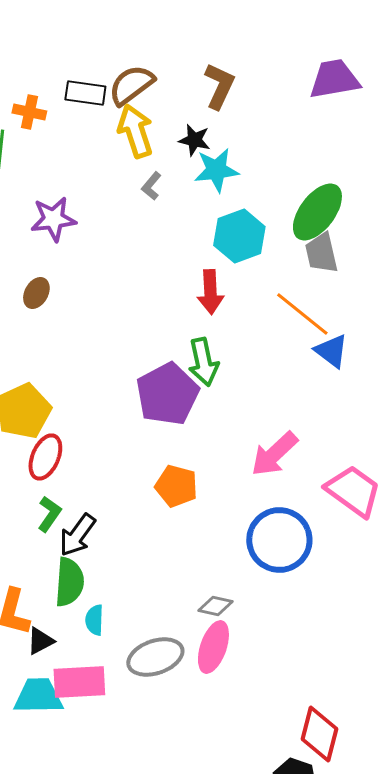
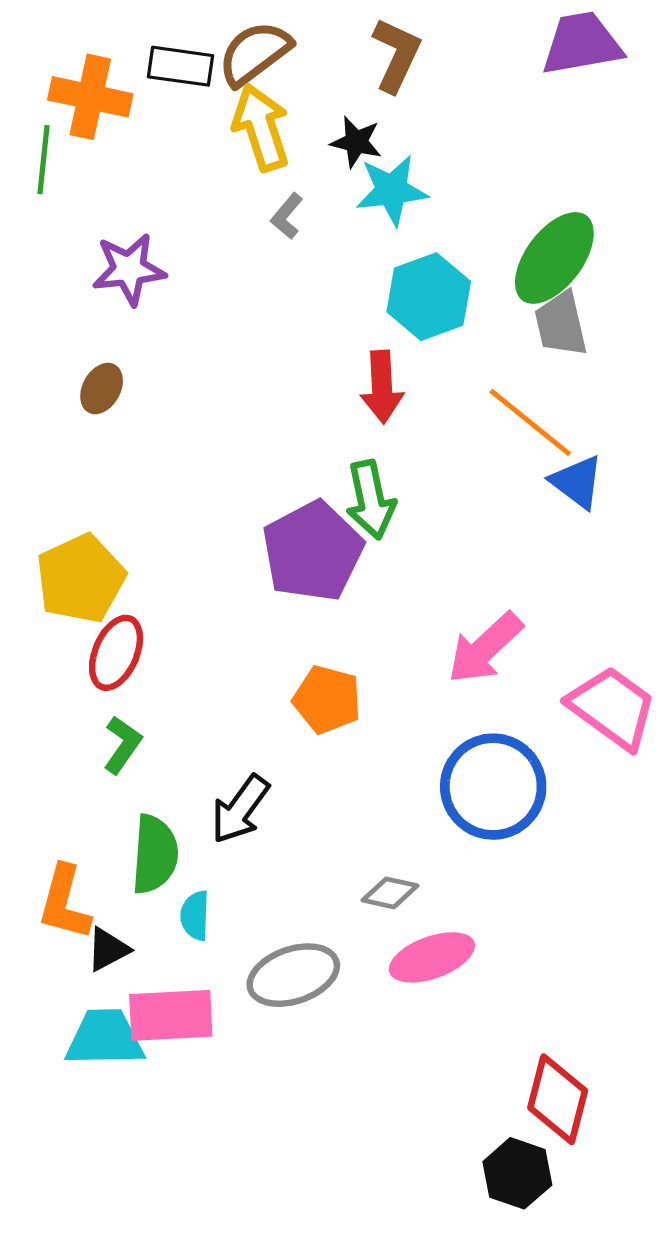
orange cross: (29, 112) -> (90, 97), size x1.5
black arrow: (77, 535) -> (240, 809), moved
pink ellipse: (213, 647) -> (432, 957), moved, turned 51

